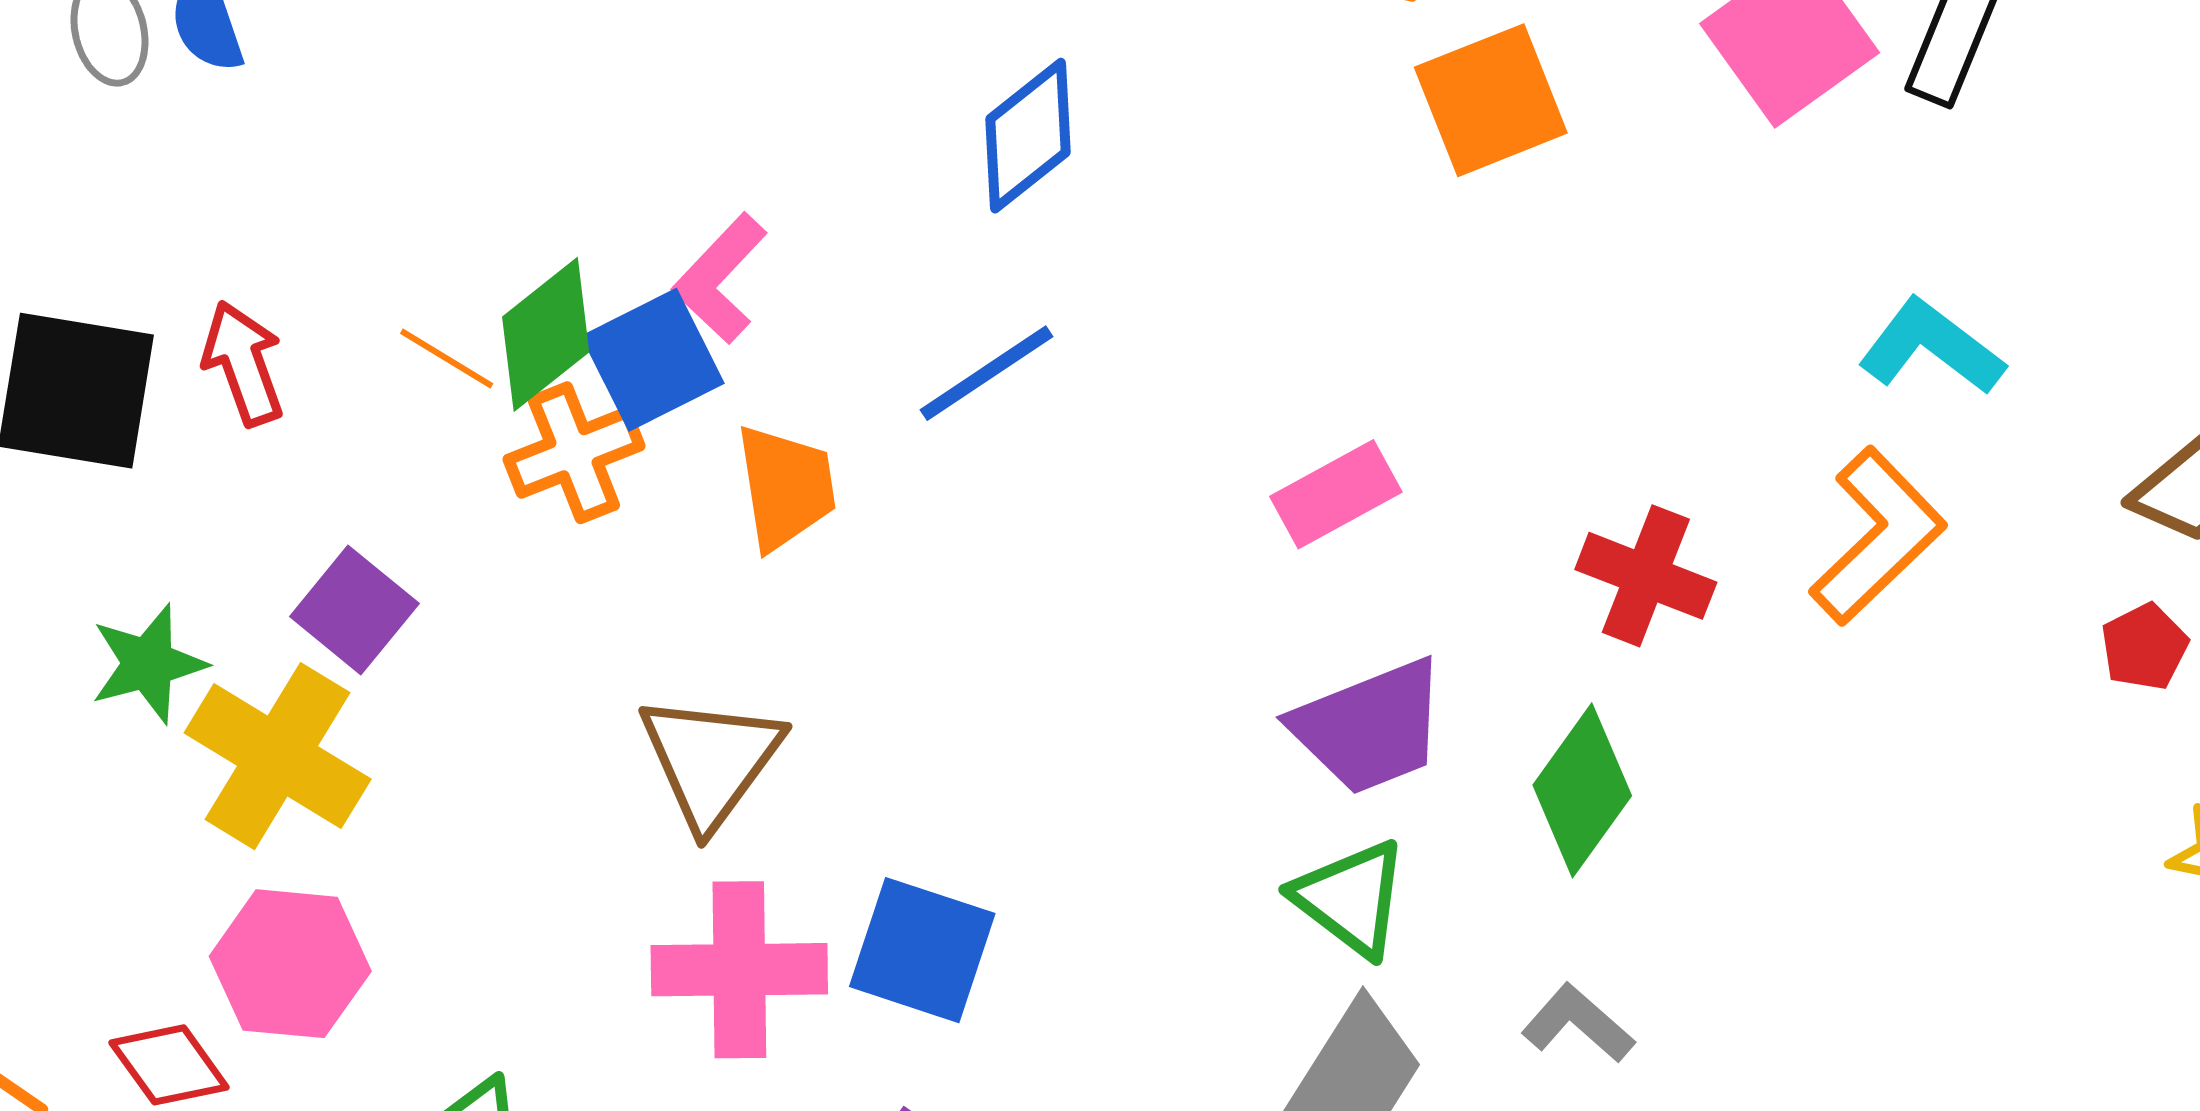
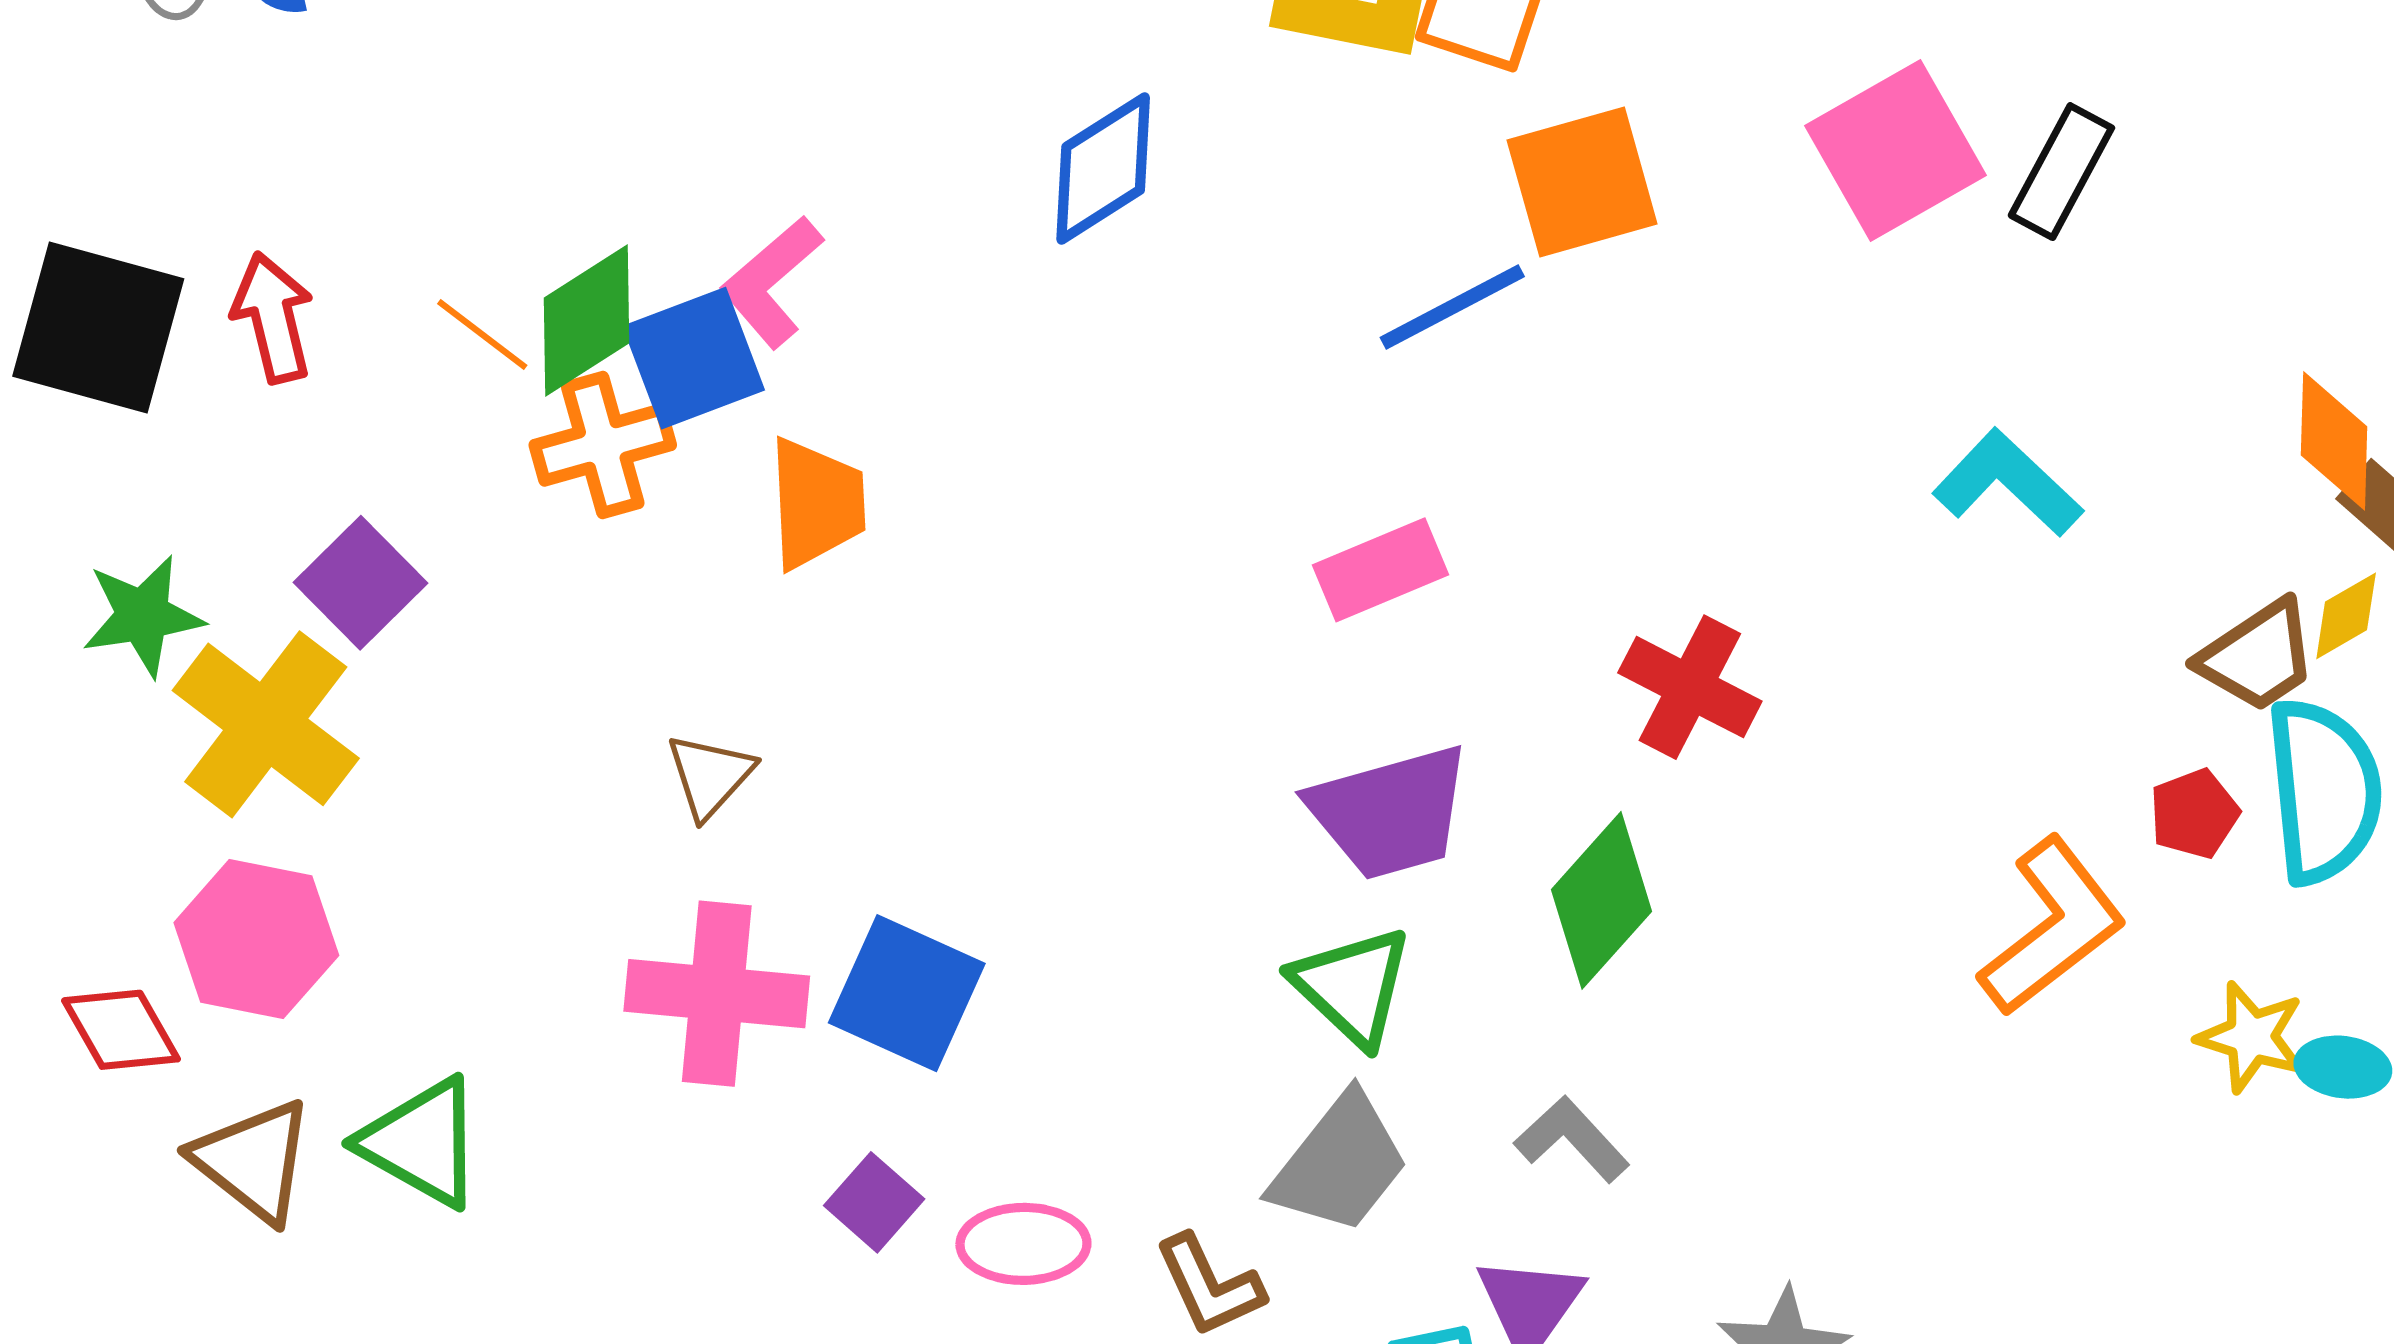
blue line: (986, 373) -> (1452, 307), moved
orange L-shape: (1878, 536) -> (2052, 927), moved
brown triangle: (711, 760) -> (710, 776), size x0.6

